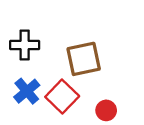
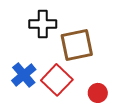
black cross: (25, 45) -> (43, 24), moved

